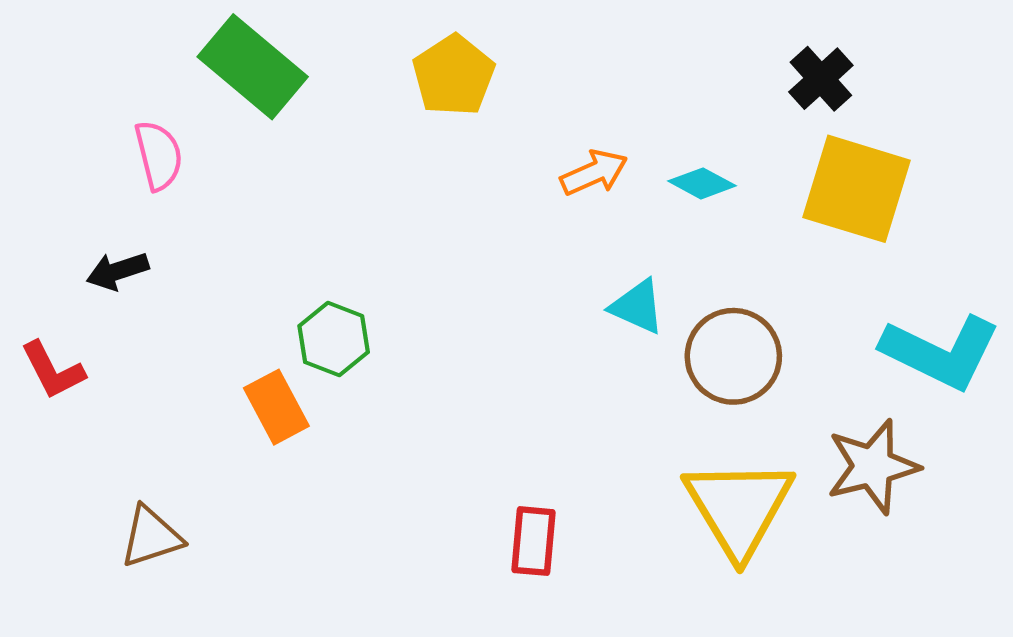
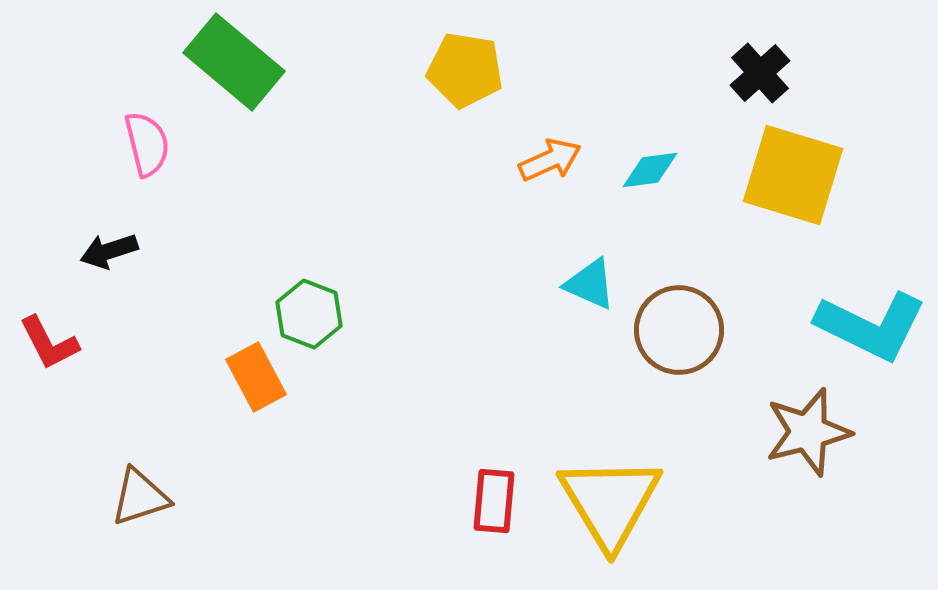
yellow pentagon: (454, 75) -> (465, 70), moved, turned -30
cyan diamond: (702, 183) -> (650, 170), turned -36
yellow triangle: (739, 508) -> (610, 502), moved

